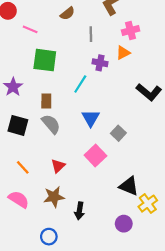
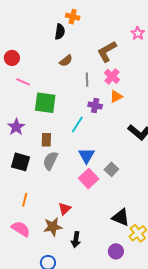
pink line: (30, 29) -> (23, 82), moved
pink cross: (131, 30) -> (112, 76), moved, turned -35
gray semicircle: (51, 124) -> (50, 161), turned -114
pink square: (95, 156) -> (89, 179), moved
red triangle: (58, 166) -> (65, 209), moved
orange line: (23, 167) -> (25, 200), turned 56

